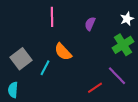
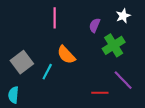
white star: (127, 19) -> (123, 16), moved
green cross: (123, 45) -> (114, 45), moved
red line: (95, 88) -> (100, 93), turned 35

